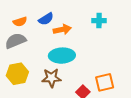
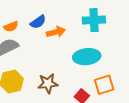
cyan cross: (99, 21) -> (94, 20), size x1.5
cyan ellipse: (62, 56) -> (87, 57), moved

